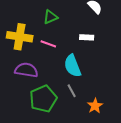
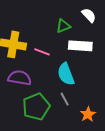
green triangle: (50, 17) -> (63, 26), moved
white rectangle: (87, 37) -> (80, 46), size x1.6

